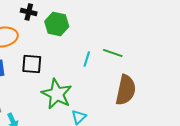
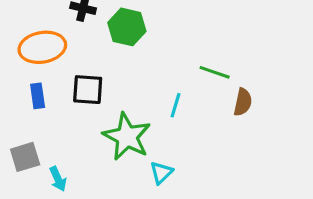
cyan line: (87, 59) -> (175, 105), moved
brown semicircle: (126, 90) -> (243, 102), moved, size x0.6

